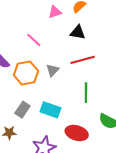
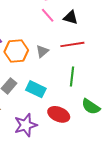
pink line: (34, 40) -> (48, 15), moved

